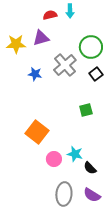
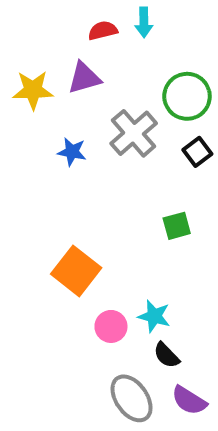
black semicircle: (90, 168) -> (166, 355), moved
gray ellipse: (64, 194) -> (132, 398), turned -40

